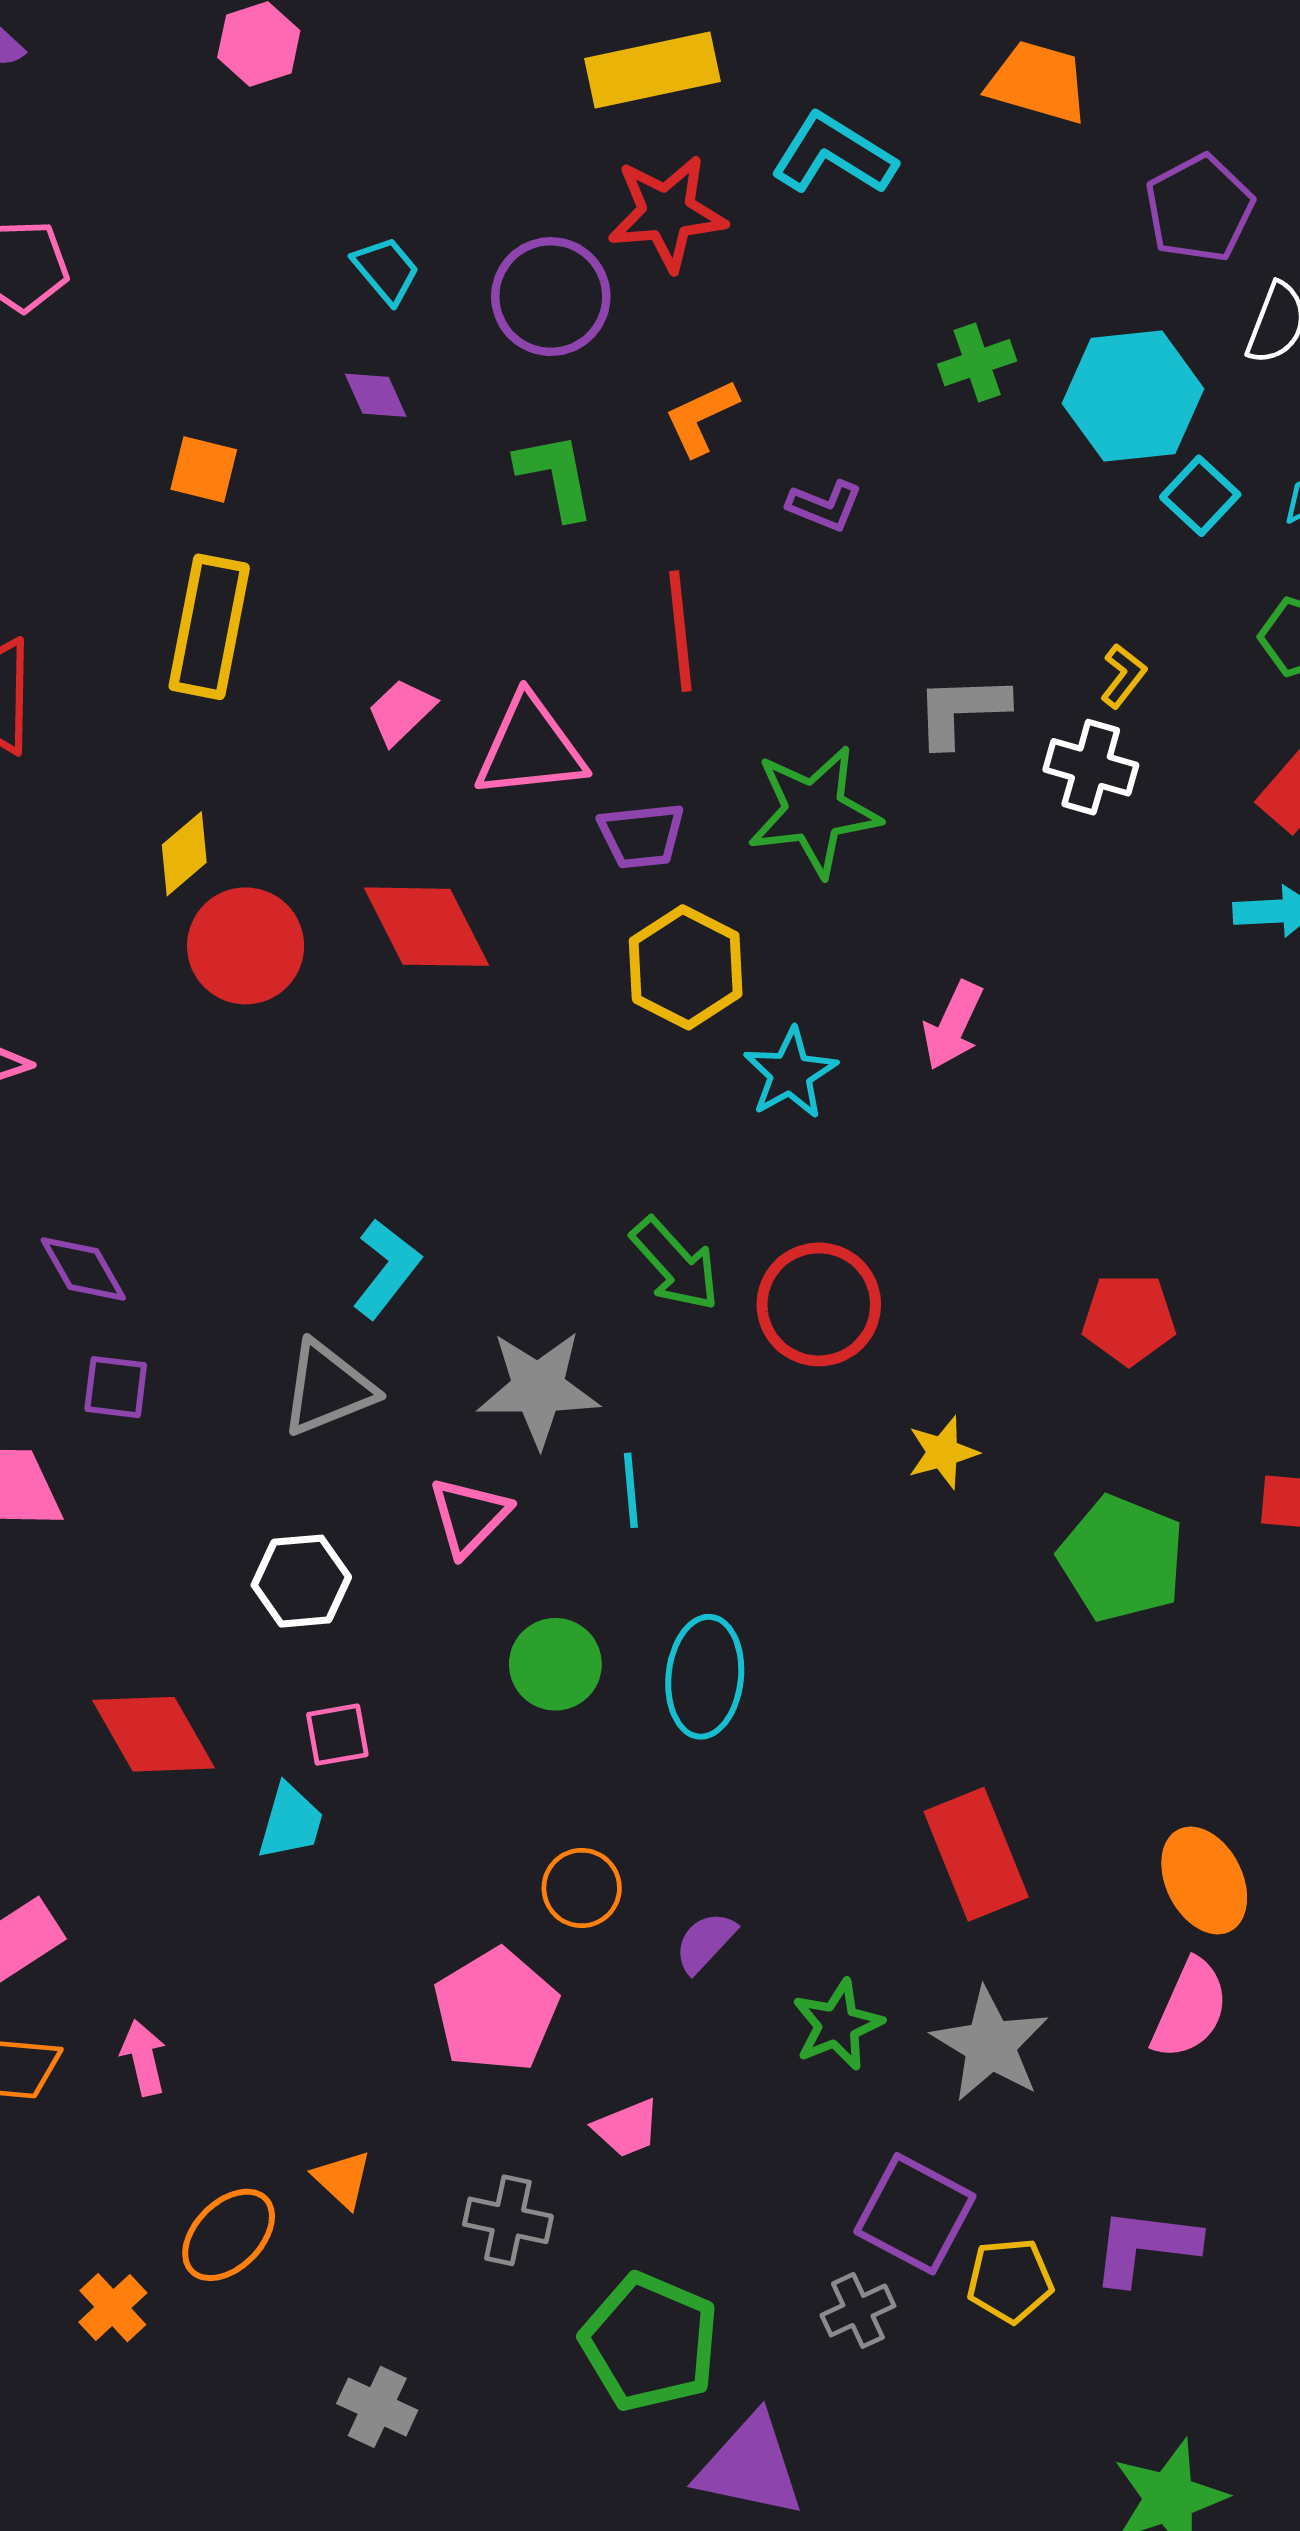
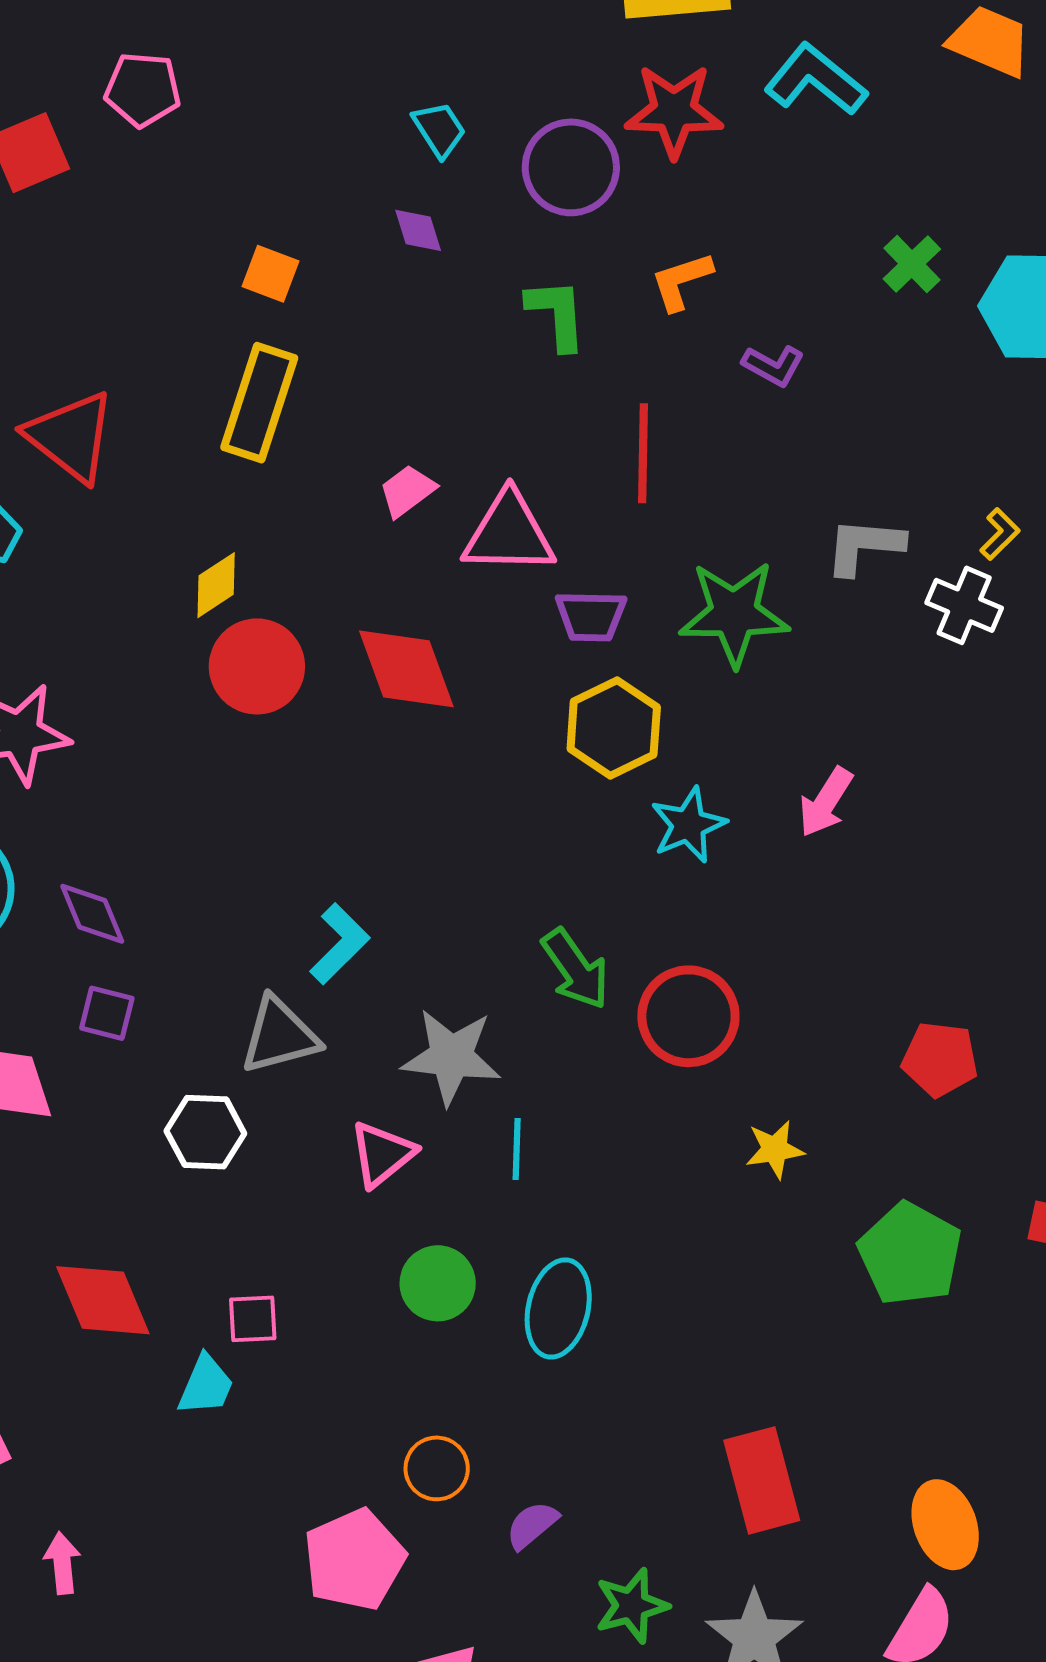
green cross: (977, 363) -> (912, 264), turned -32
white hexagon: (301, 1581) -> (205, 1132), moved

